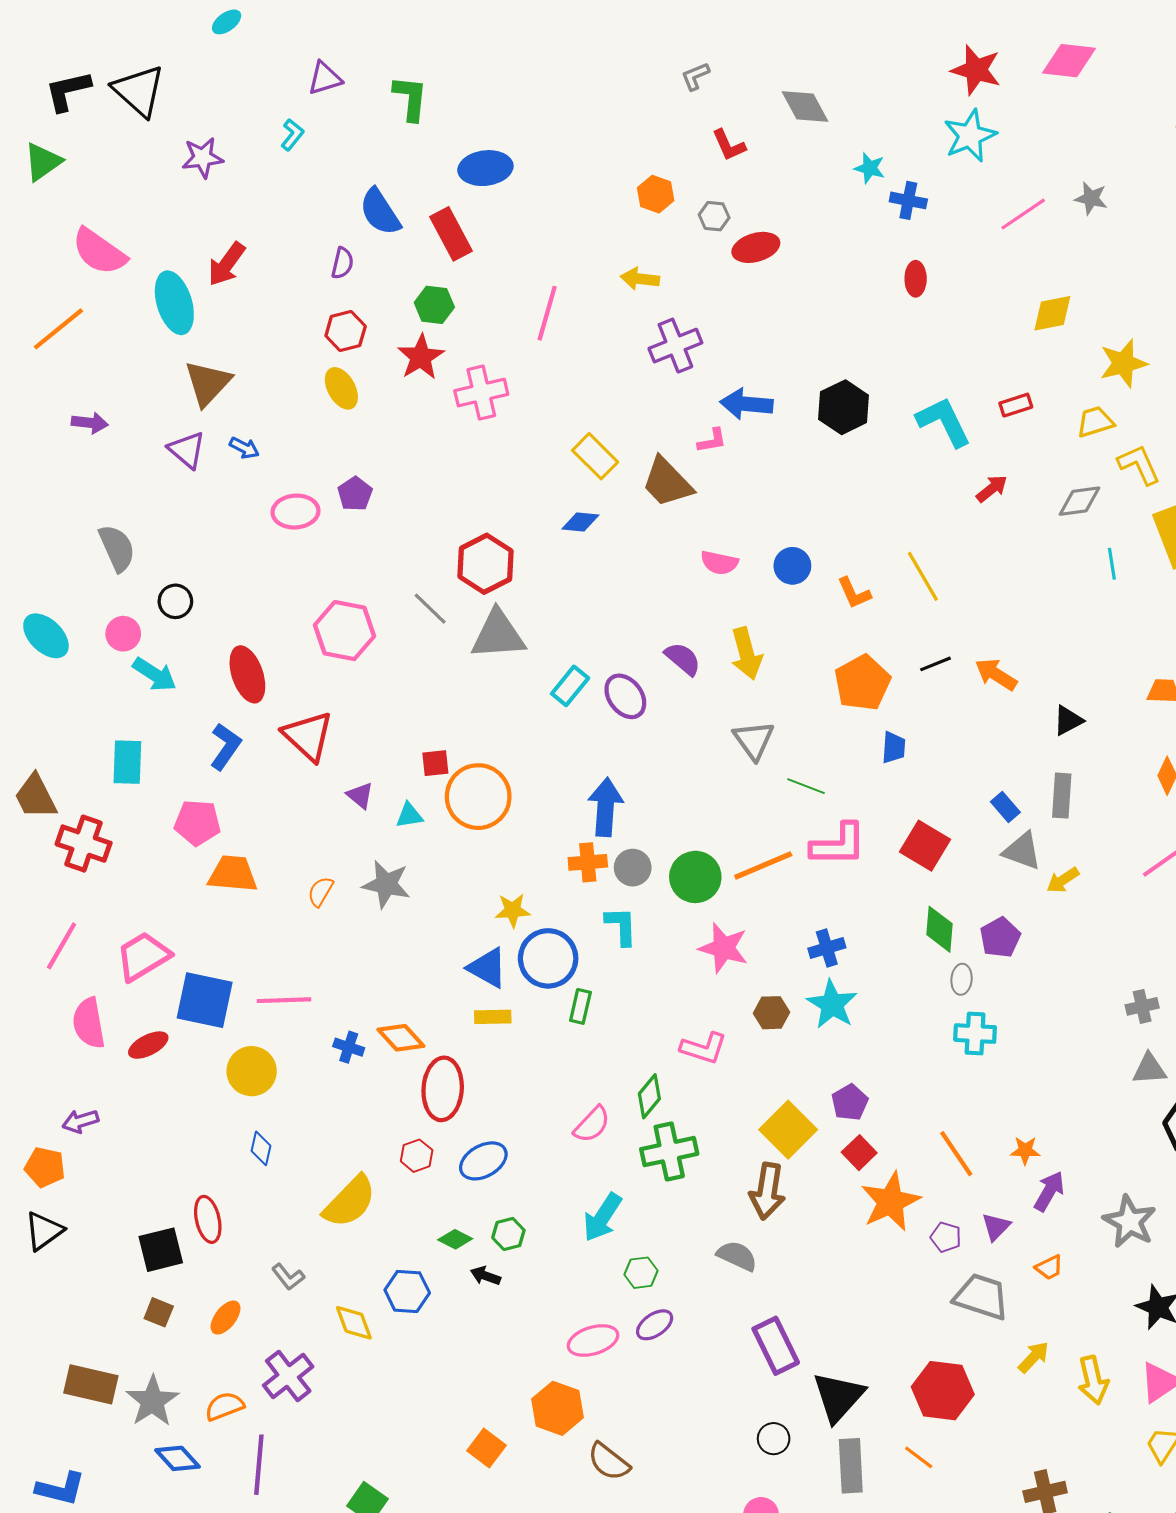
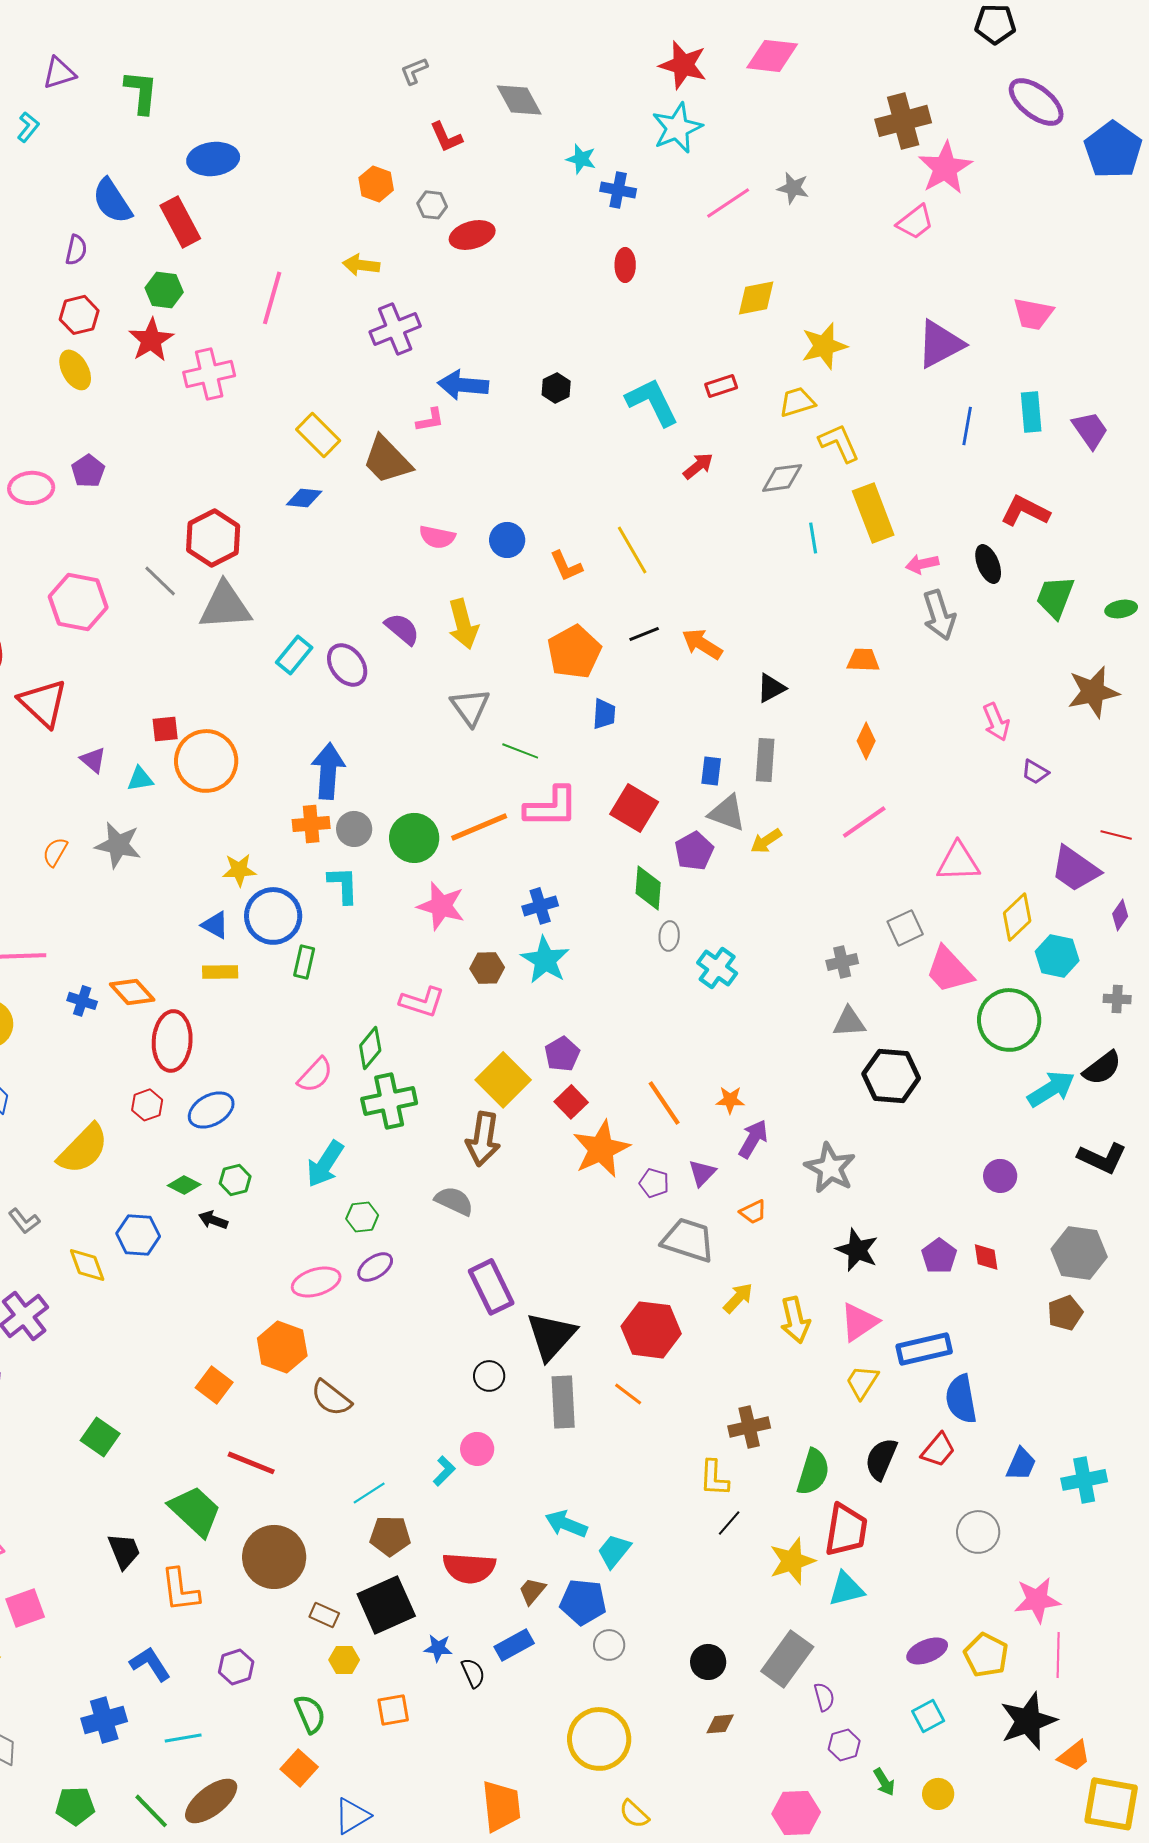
black hexagon: (844, 407) -> (556, 388), size x0.6
blue rectangle: (1005, 807) -> (711, 771), turned 48
purple pentagon: (1000, 938) -> (694, 851), moved
blue triangle: (488, 968) -> (215, 925), size x0.7
cyan cross: (975, 1034) -> (717, 968), moved, turned 33

